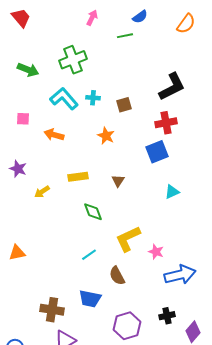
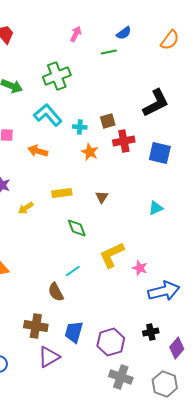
cyan cross: (93, 98) -> (80, 127), moved
red cross: (166, 123) -> (124, 141), moved
blue square: (157, 152) -> (160, 153), moved, turned 35
brown semicircle: (117, 276) -> (56, 292), moved
blue trapezoid: (90, 299) -> (74, 332), moved, turned 95

